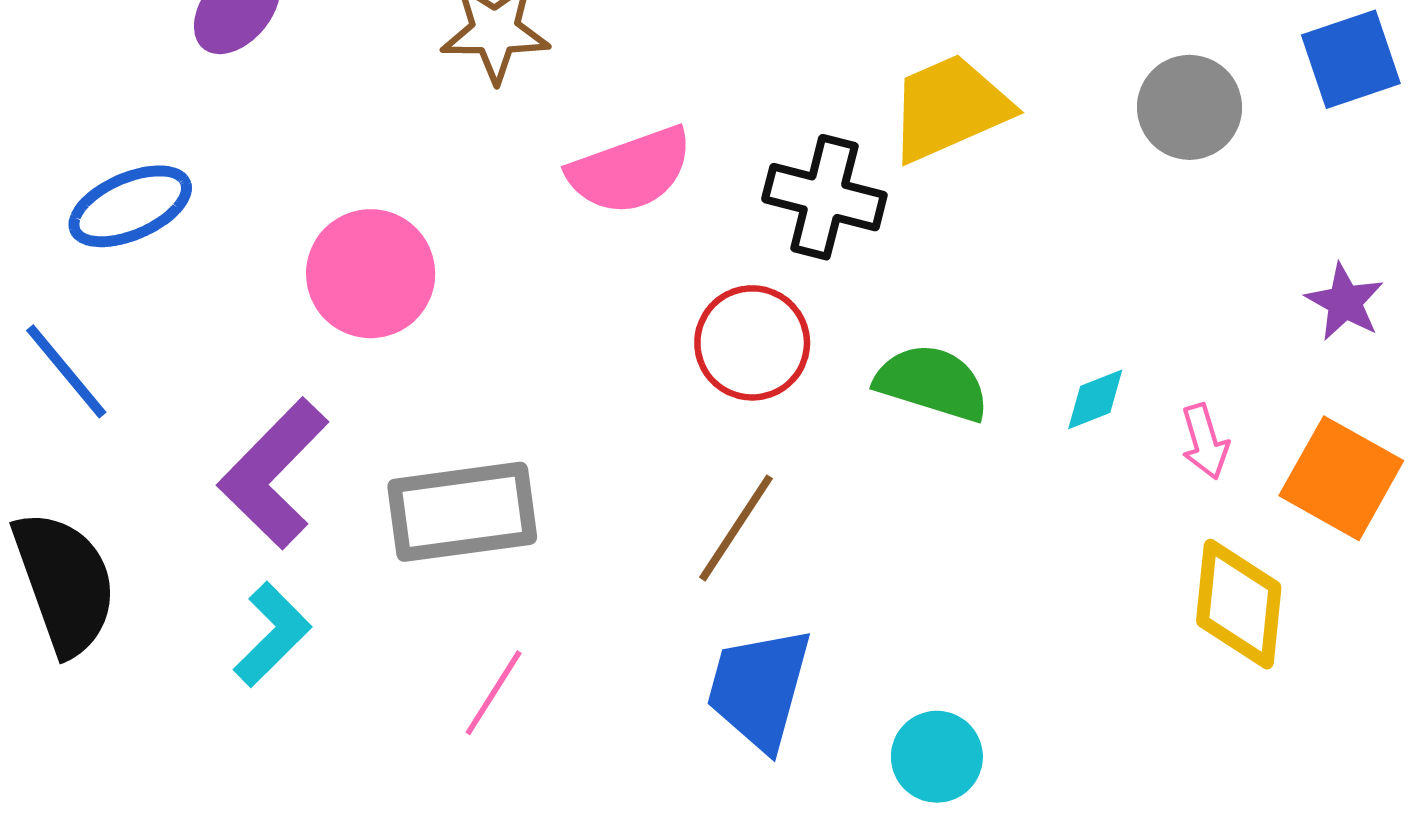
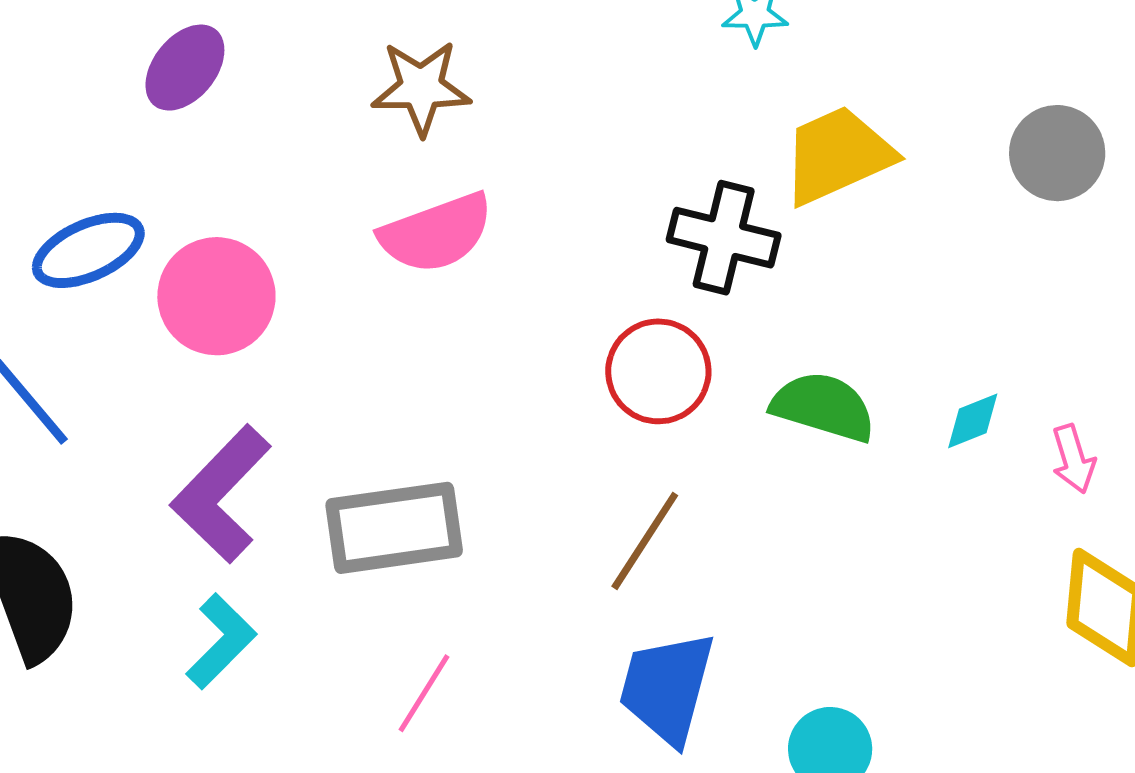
pink semicircle: (630, 170) -> (436, 233), moved
pink circle: (371, 274) -> (216, 296), moved

